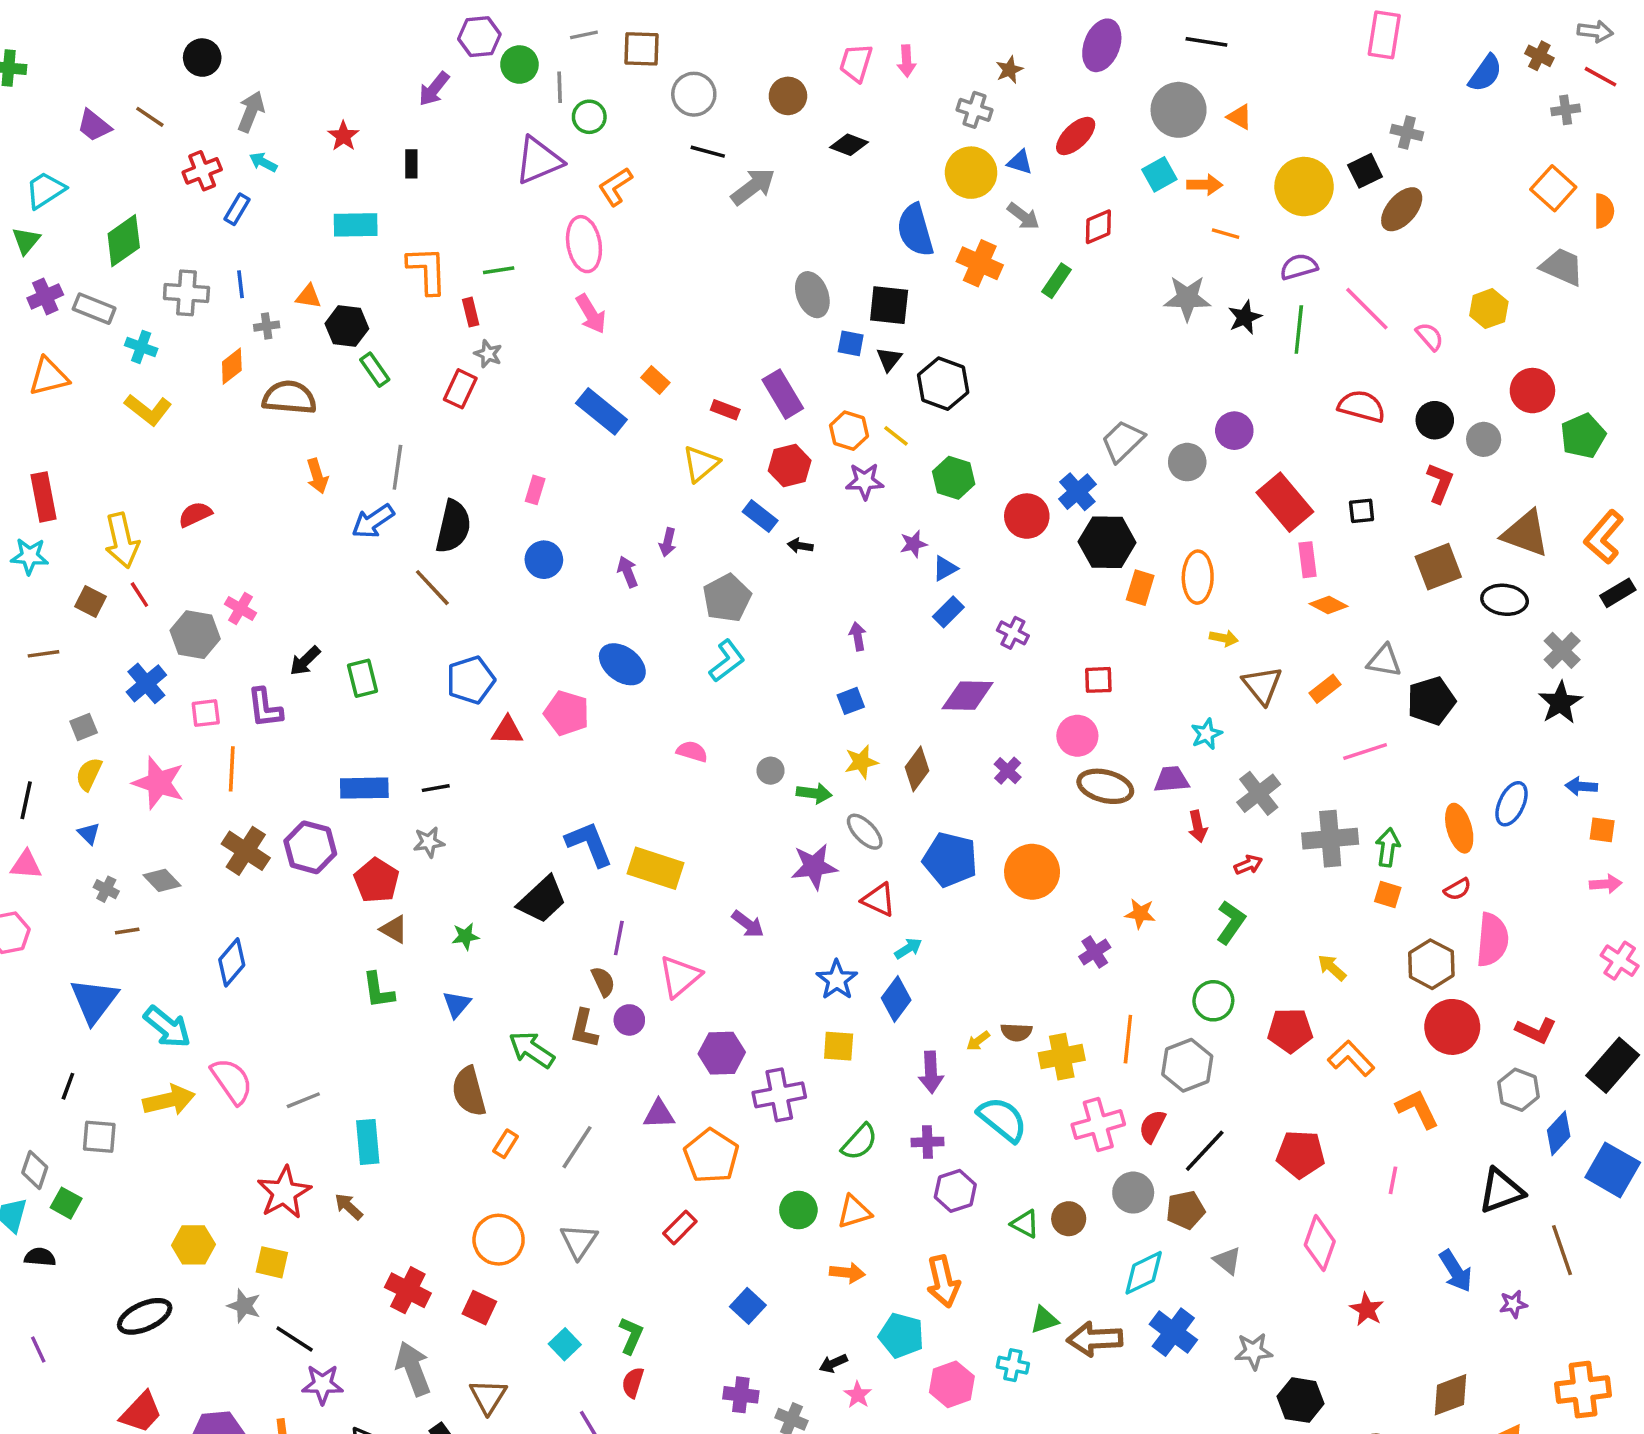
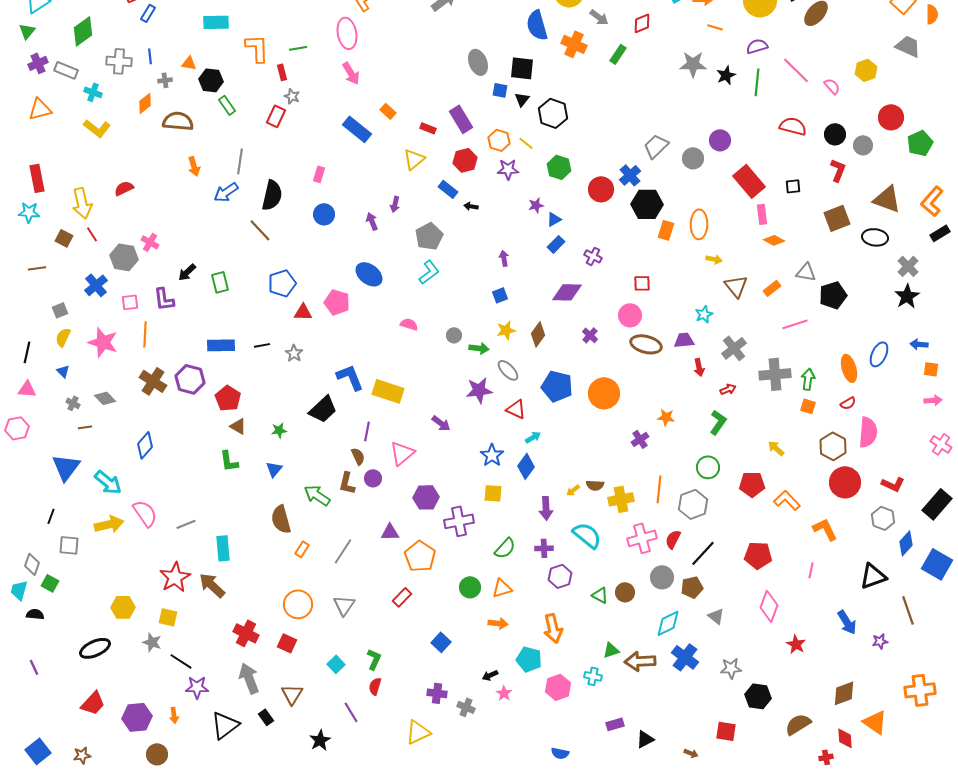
gray star: (429, 842) -> (294, 353), moved, turned -30
brown arrow: (349, 1207) -> (212, 585), size x1.6

